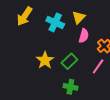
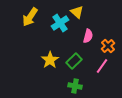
yellow triangle: (79, 17) -> (77, 12), moved, turned -32
cyan cross: (55, 22) -> (60, 23), turned 30

